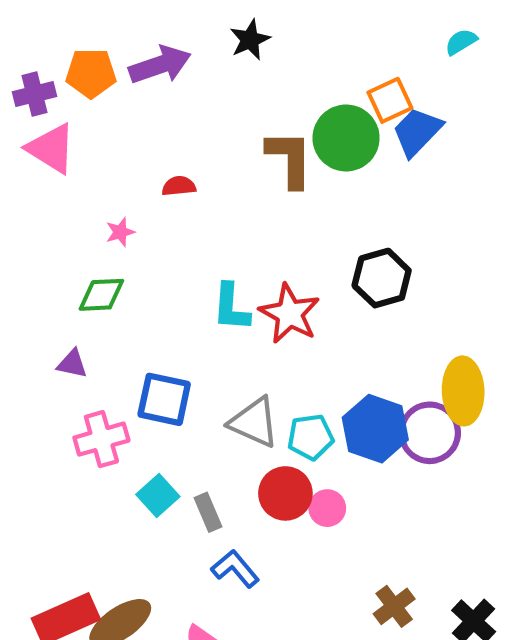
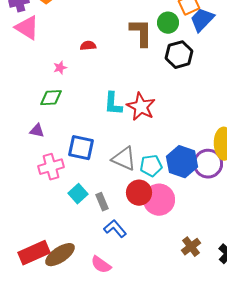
green circle: (346, 138) -> (168, 23), size x0.7
black hexagon: (382, 278) -> (179, 55), moved
pink circle: (327, 508) -> (159, 200), size x1.8

